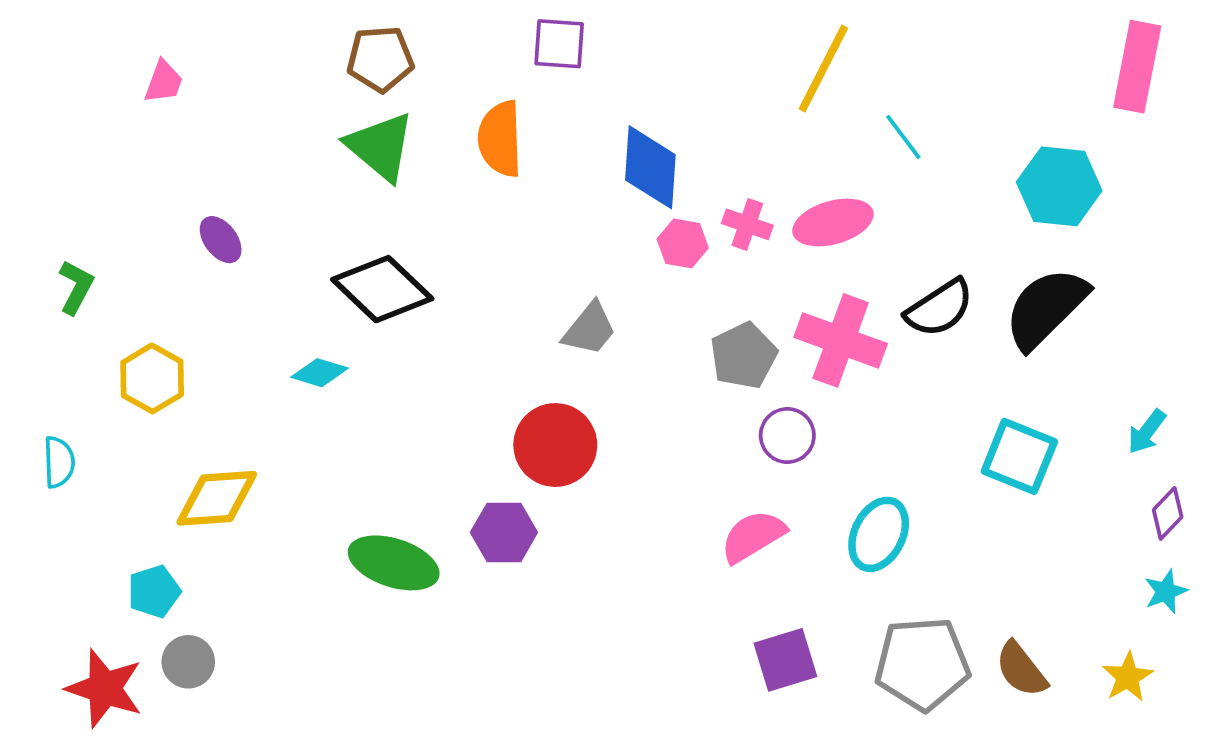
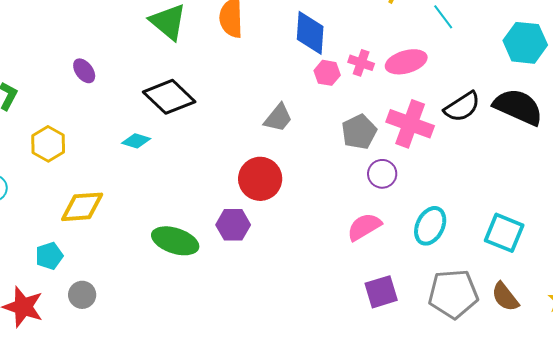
black semicircle: (1046, 308) -> (518, 107), turned 69
cyan square: (1019, 456) -> (504, 233), moved
gray circle: (188, 662) -> (82, 295), moved

